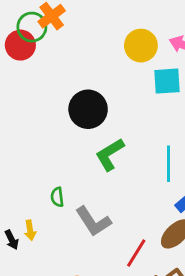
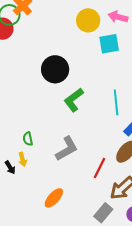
green semicircle: (57, 197) -> (28, 139), moved
gray L-shape: (93, 221) -> (67, 149), turned -80

